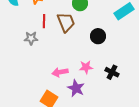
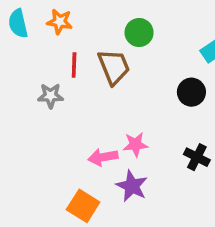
black circle: (98, 36) -> (191, 92), moved
pink star: (86, 67) -> (135, 144), moved

